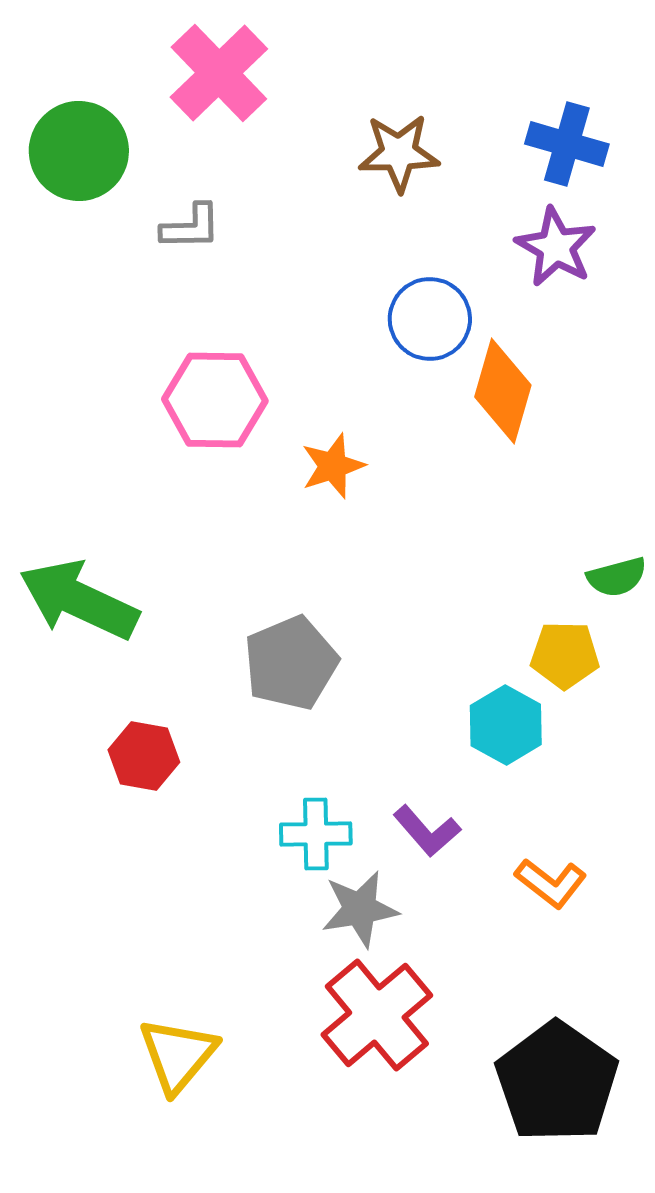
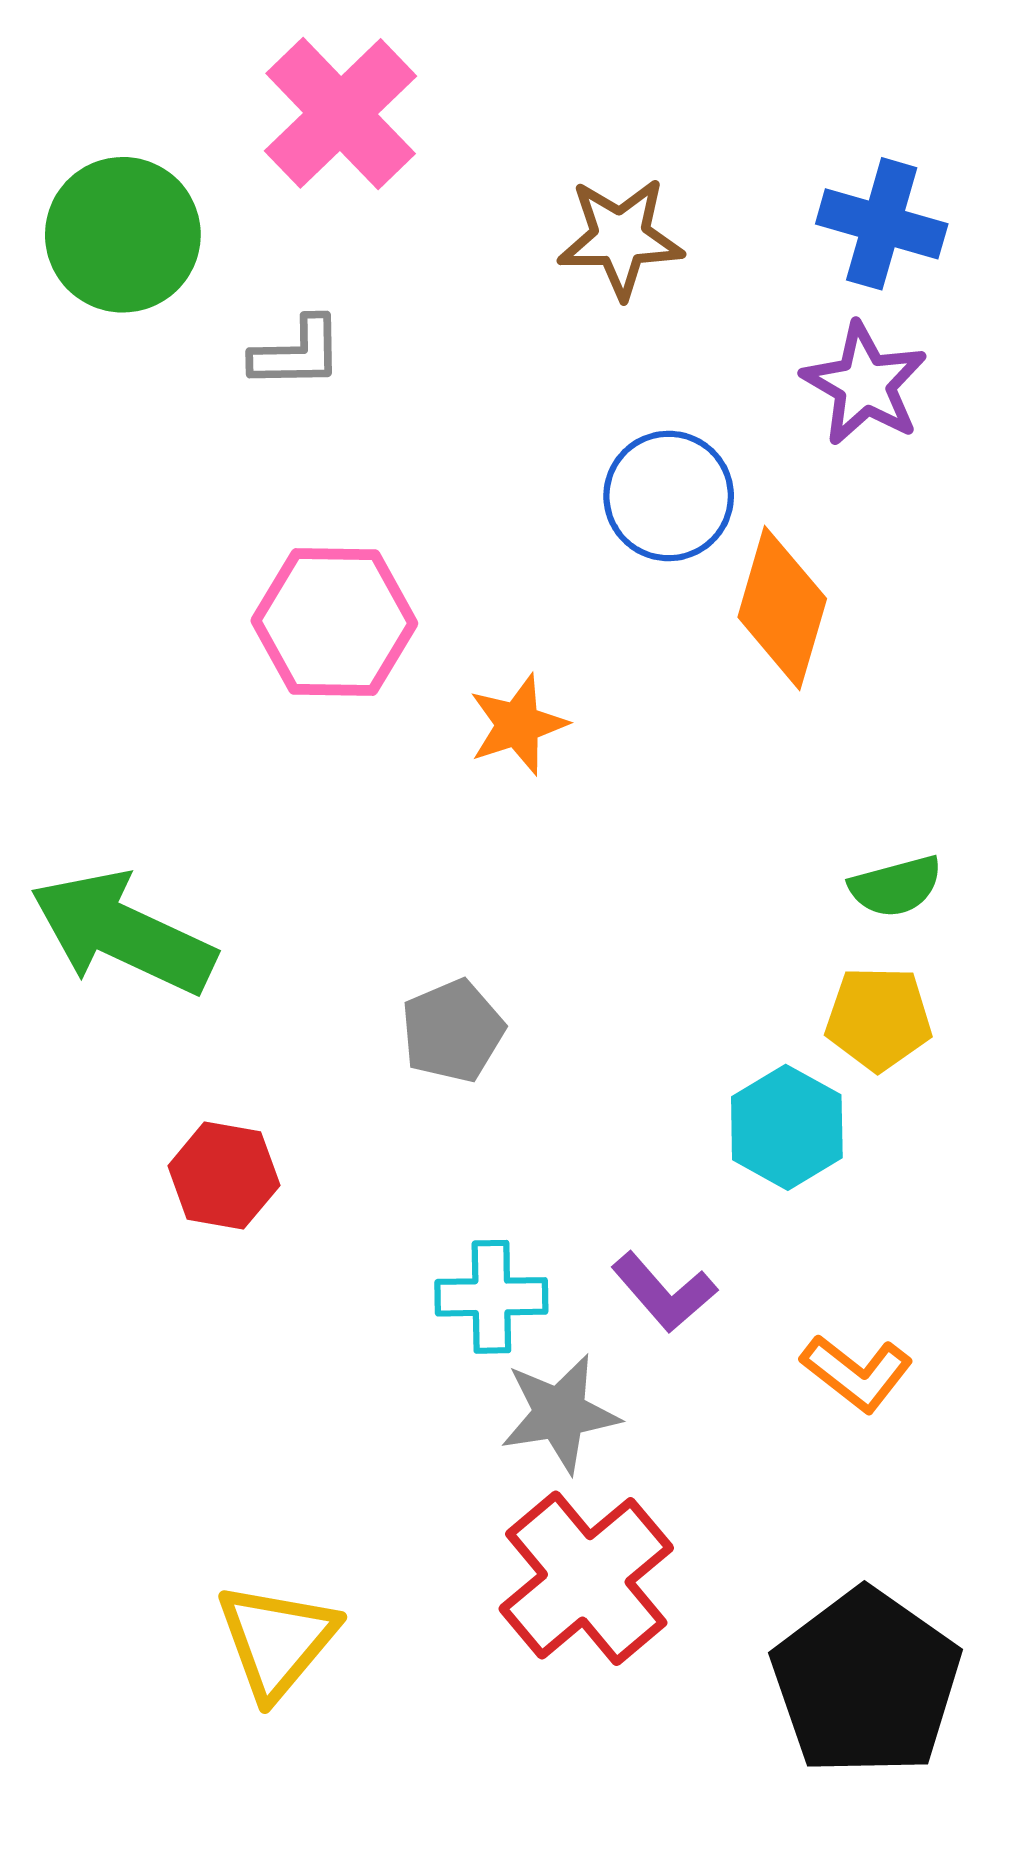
green semicircle: (617, 577) -> (896, 886), moved
gray pentagon: (291, 663) -> (453, 1031), size x0.7

